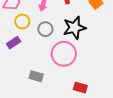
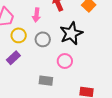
pink circle: (64, 54) -> (65, 61), size x0.6
gray rectangle: (36, 76) -> (46, 81), moved

